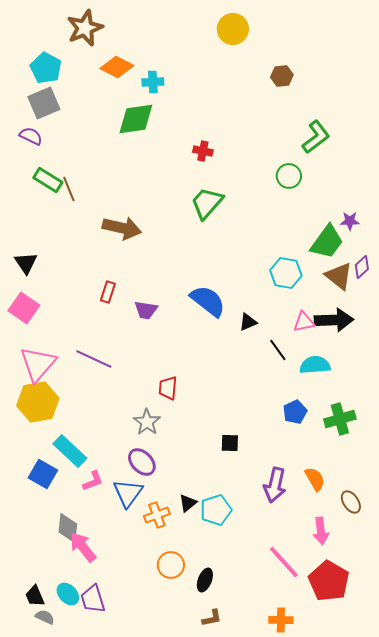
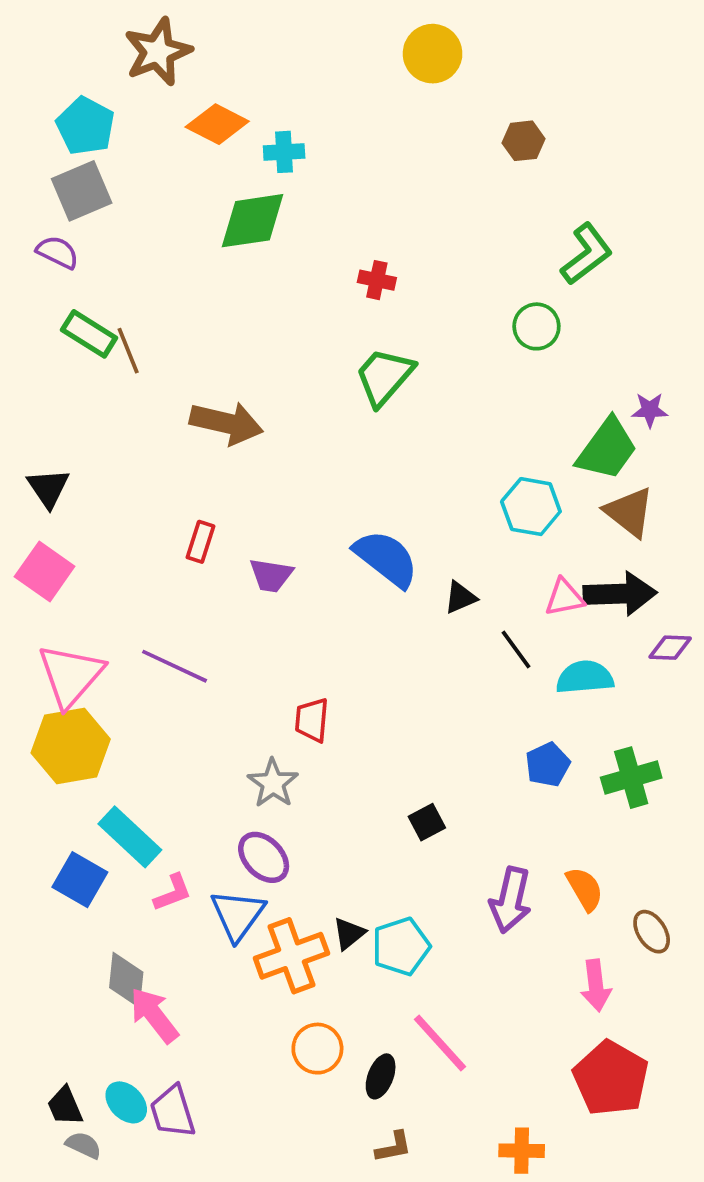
purple diamond: (362, 267) -> (670, 648), moved, turned 45
black square: (230, 443) -> (427, 822), turned -30
orange cross: (157, 515) -> (291, 956), size x1.5
pink line: (284, 562) -> (440, 1043), moved

